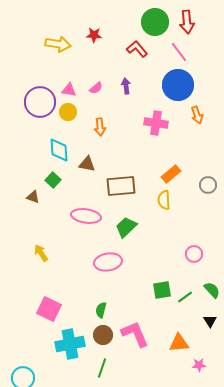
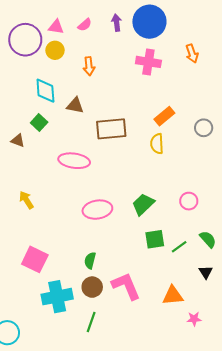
blue circle: (178, 85) -> (149, 22), moved
green trapezoid: (126, 227) -> (143, 204), moved

